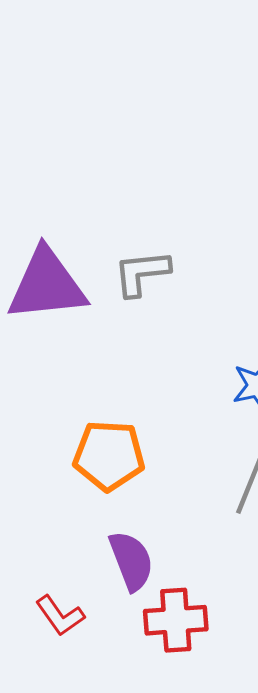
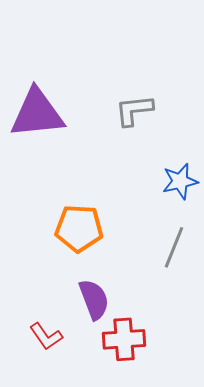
gray L-shape: (142, 273) -> (134, 110), moved

